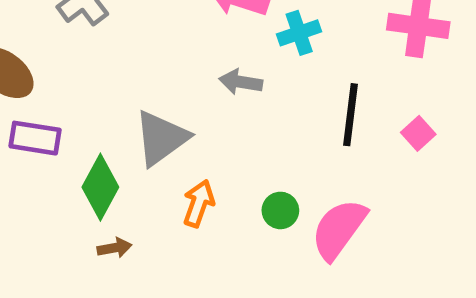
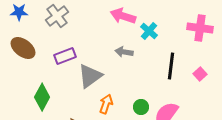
cyan cross: (299, 33) -> (149, 31), turned -30
purple rectangle: (35, 138) -> (65, 56), moved, turned -30
green diamond: (100, 187) -> (42, 97), moved

